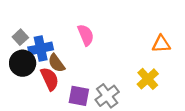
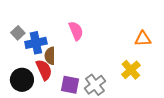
black circle: (23, 63) -> (22, 80), moved
brown semicircle: (56, 63) -> (50, 56), turned 36

